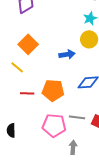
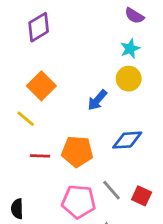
blue arrow: (67, 54) -> (97, 100), turned 140
gray line: (77, 117) -> (112, 190), turned 42

